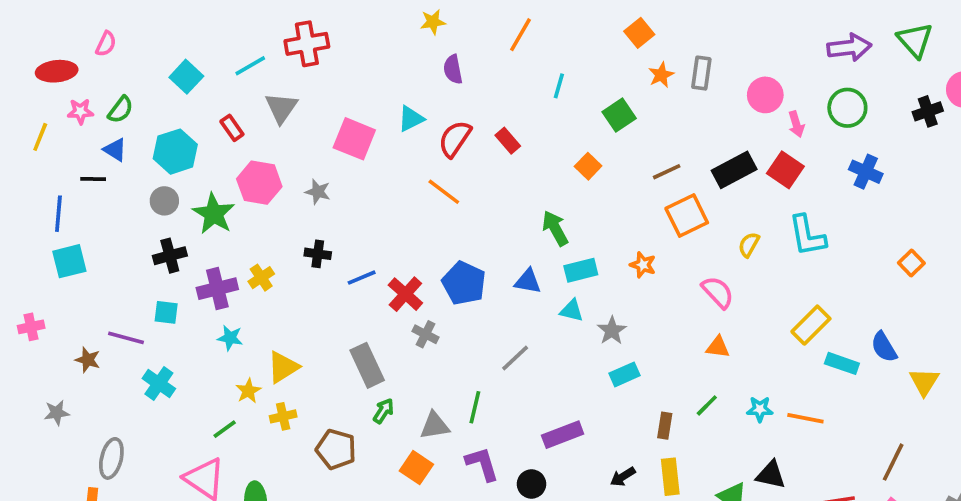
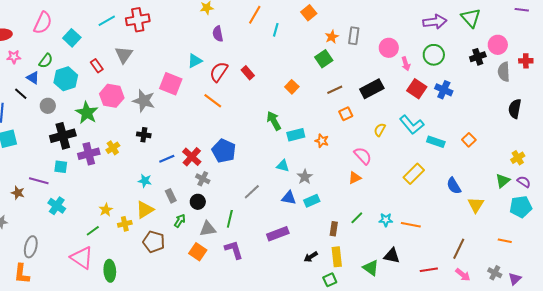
orange square: (639, 33) -> (309, 13), moved
pink semicircle: (106, 44) -> (43, 23), moved, size x1.6
cyan line: (250, 66) -> (107, 21), moved
cyan line: (559, 86) -> (276, 30), moved
green semicircle: (121, 110) -> (46, 61), moved
green square: (619, 115) -> (324, 59), moved
pink square: (354, 139) -> (171, 84), moved
red square: (785, 170) -> (417, 89), moved
black line: (93, 179) -> (21, 94), turned 40
gray star: (318, 192) -> (144, 101), size x1.6
gray circle: (164, 201) -> (48, 106), moved
orange square: (687, 216) -> (346, 114), size x0.6
cyan L-shape: (807, 236) -> (412, 125), turned -30
black cross: (170, 256) -> (63, 136), size x1.4
cyan rectangle: (581, 270) -> (296, 135), moved
blue line: (362, 278) -> (167, 159), moved
blue triangle: (528, 281) -> (289, 198), moved
cyan star: (230, 338) -> (145, 181), moved
orange triangle: (718, 347) -> (355, 178), moved, turned -32
cyan rectangle: (842, 363) -> (436, 142), moved
gray rectangle: (367, 365) -> (171, 196), size x0.6
yellow triangle: (283, 367) -> (145, 210), moved
black circle: (531, 484) -> (198, 202), moved

